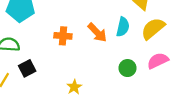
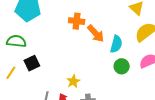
cyan semicircle: (123, 27) -> (116, 44), moved
orange cross: (63, 36) -> (77, 21), moved

